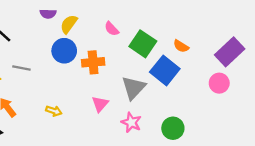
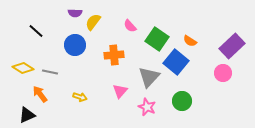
blue circle: (64, 51) -> (75, 45), moved
gray line: (21, 68) -> (50, 72), moved
green circle: (173, 128) -> (182, 101), moved

